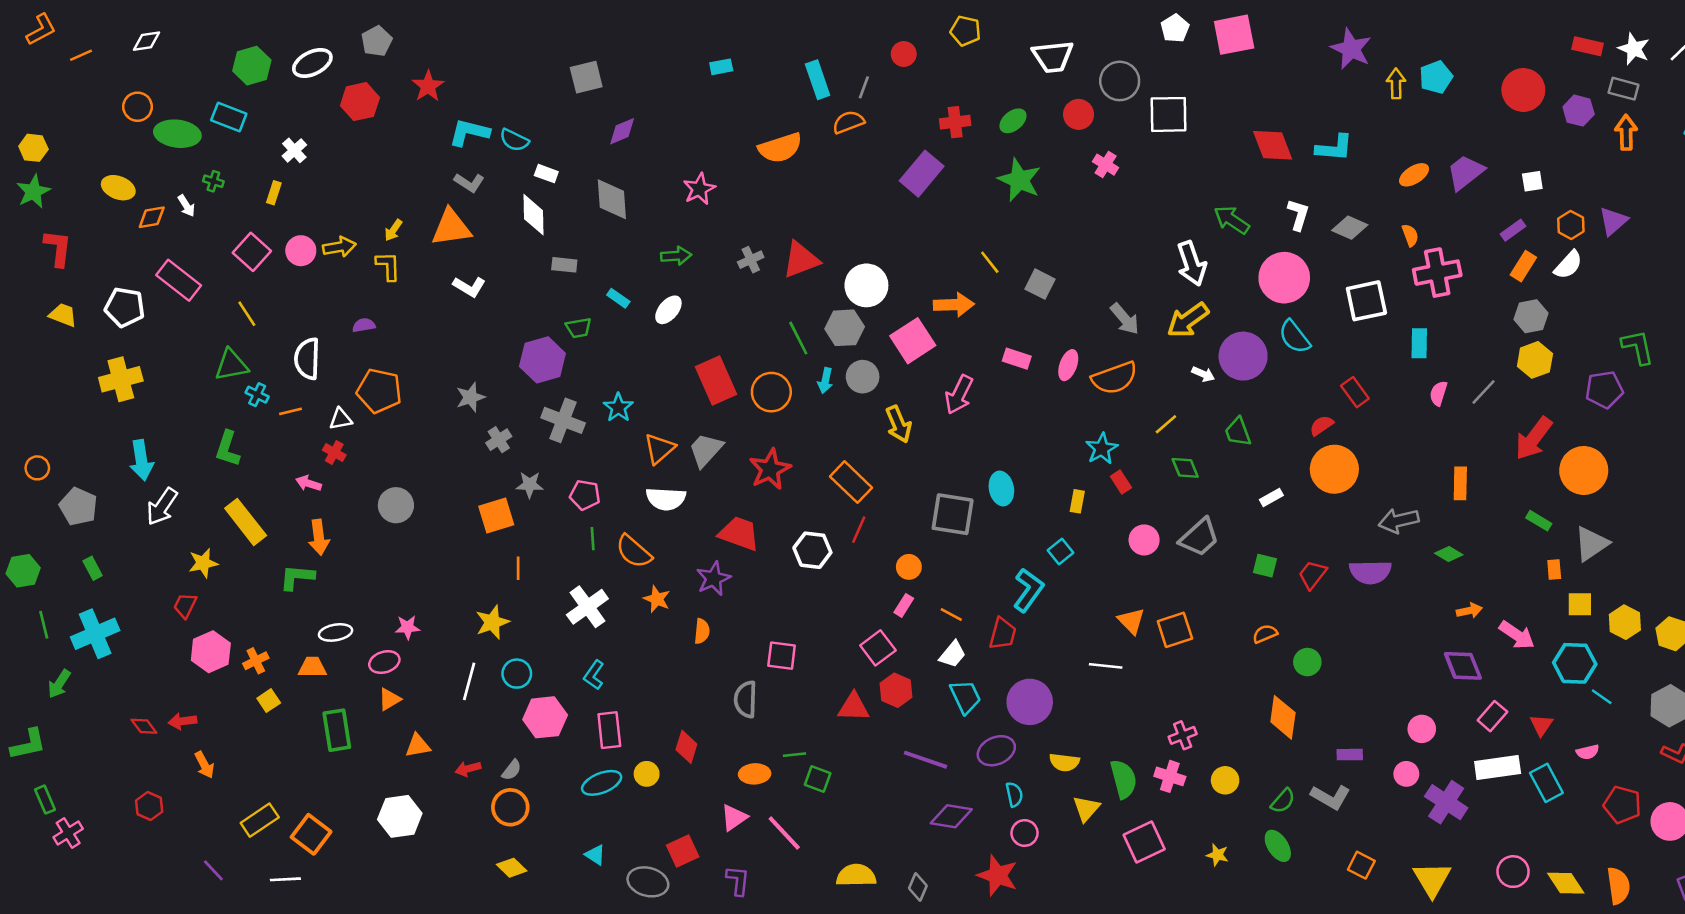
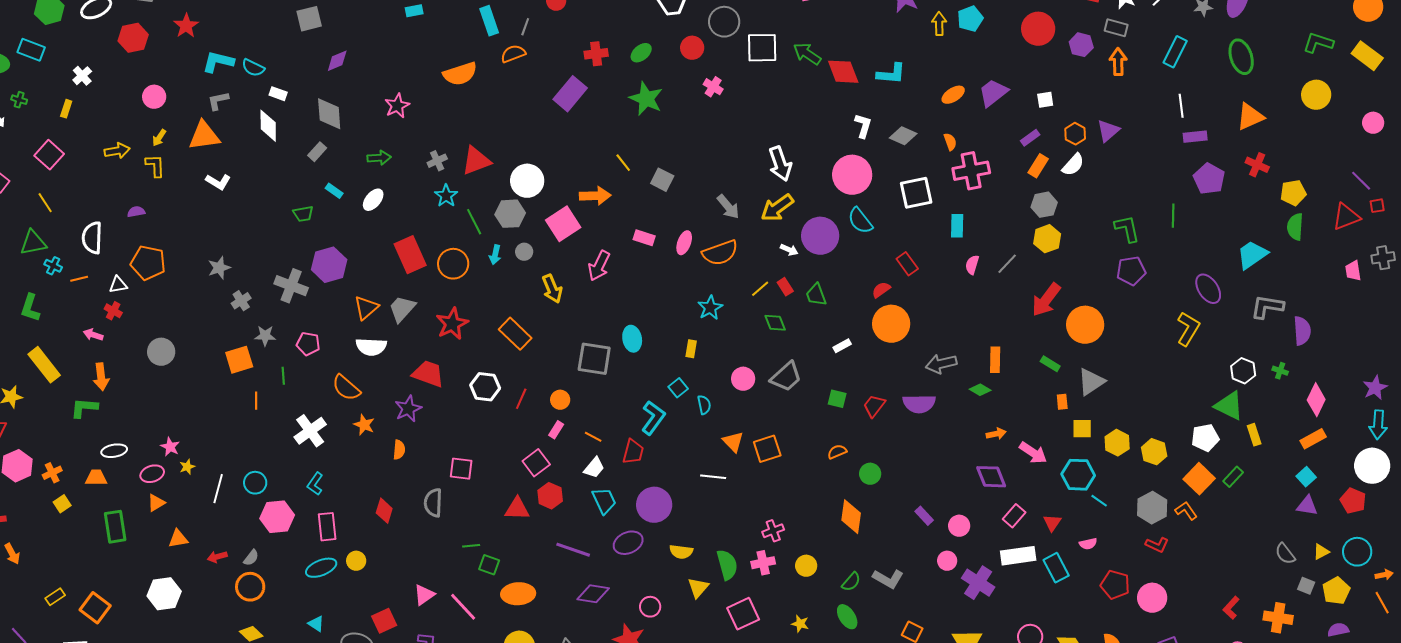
gray L-shape: (469, 183) -> (218, 101), turned 135
green arrow: (1232, 220) -> (807, 54), moved
pink circle: (301, 251) -> (154, 97), moved
gray rectangle: (564, 265) -> (317, 152), moved, turned -54
purple hexagon: (542, 360) -> (329, 265), moved
gray circle: (863, 377) -> (524, 252), size x0.7
purple pentagon: (1604, 390) -> (1131, 271), moved
cyan star: (618, 408) -> (446, 196), moved
red rectangle: (1121, 482) -> (785, 287), moved
orange rectangle: (1460, 483) -> (995, 360), moved
red line: (859, 530) -> (521, 399), moved
green line: (593, 539) -> (283, 376), moved
yellow star: (492, 622) -> (187, 467), moved, size x0.6
pink star: (407, 627) -> (170, 447), turned 30
red diamond: (686, 747) -> (384, 511), moved
purple rectangle: (1350, 755) -> (924, 516), moved, turned 48
orange ellipse: (755, 774) -> (518, 594), moved, size x1.4
pink cross: (1170, 776) -> (763, 563), turned -30
cyan semicircle: (1014, 794) -> (704, 405), moved
yellow rectangle: (260, 820) -> (55, 597), size x0.7

